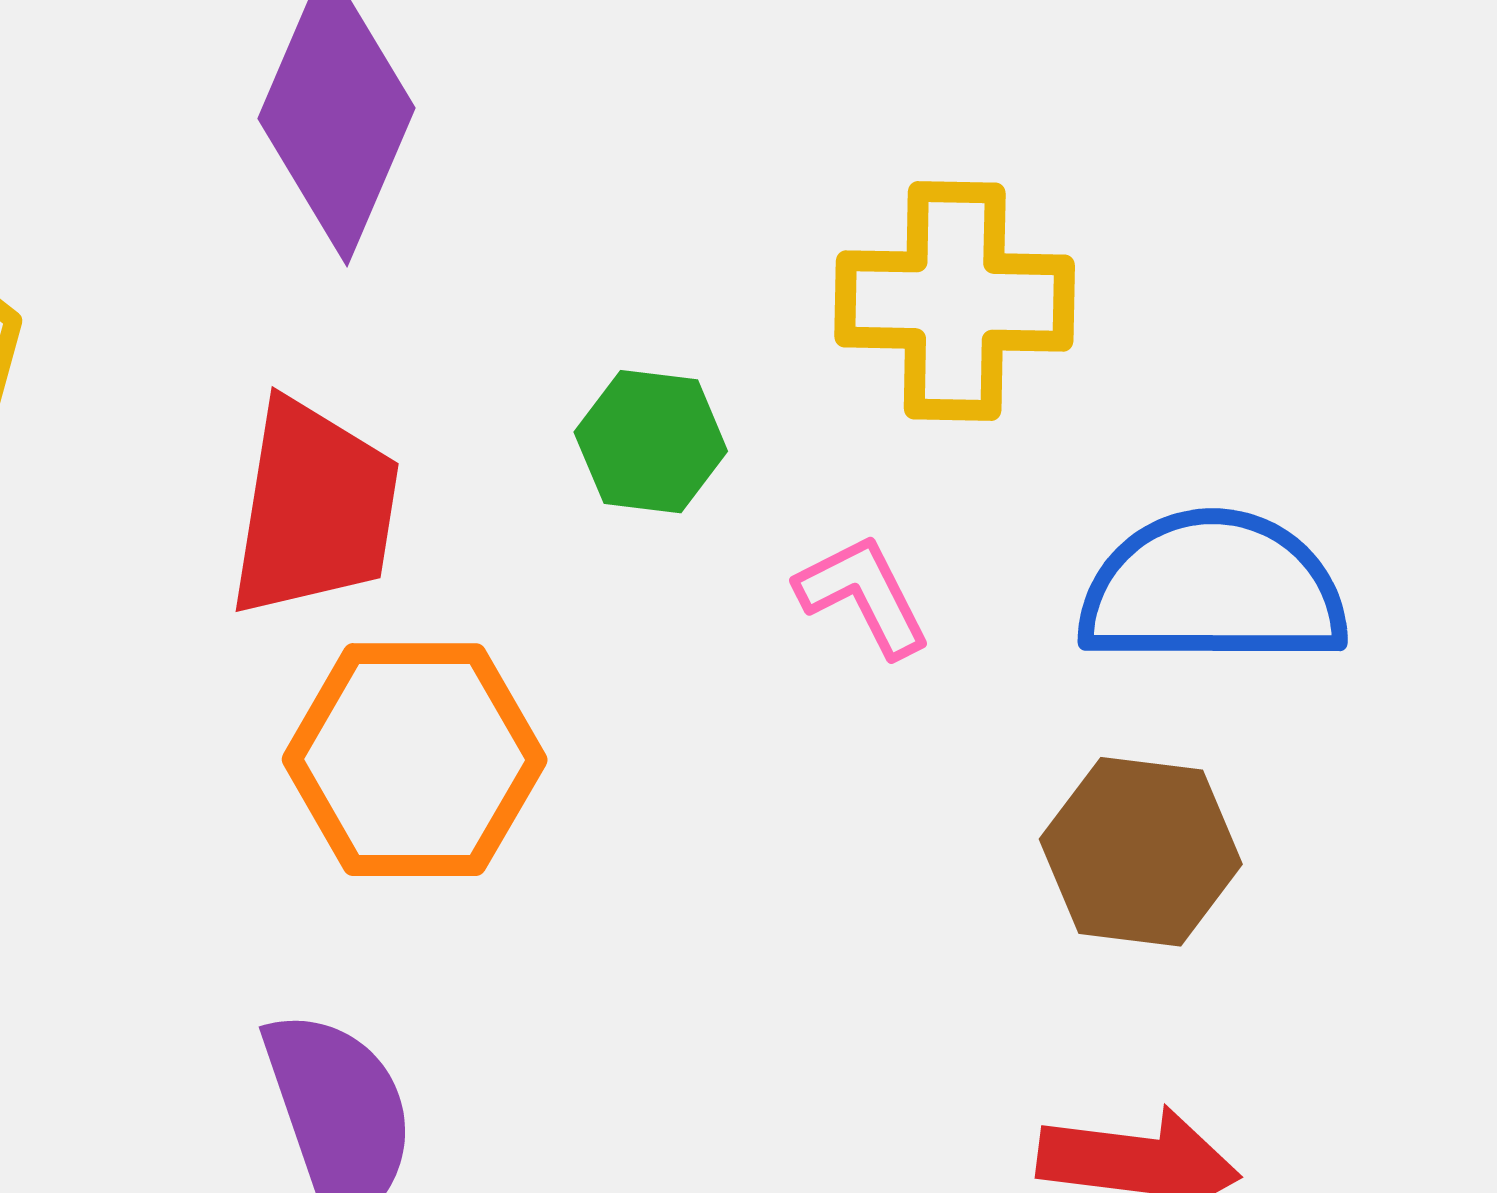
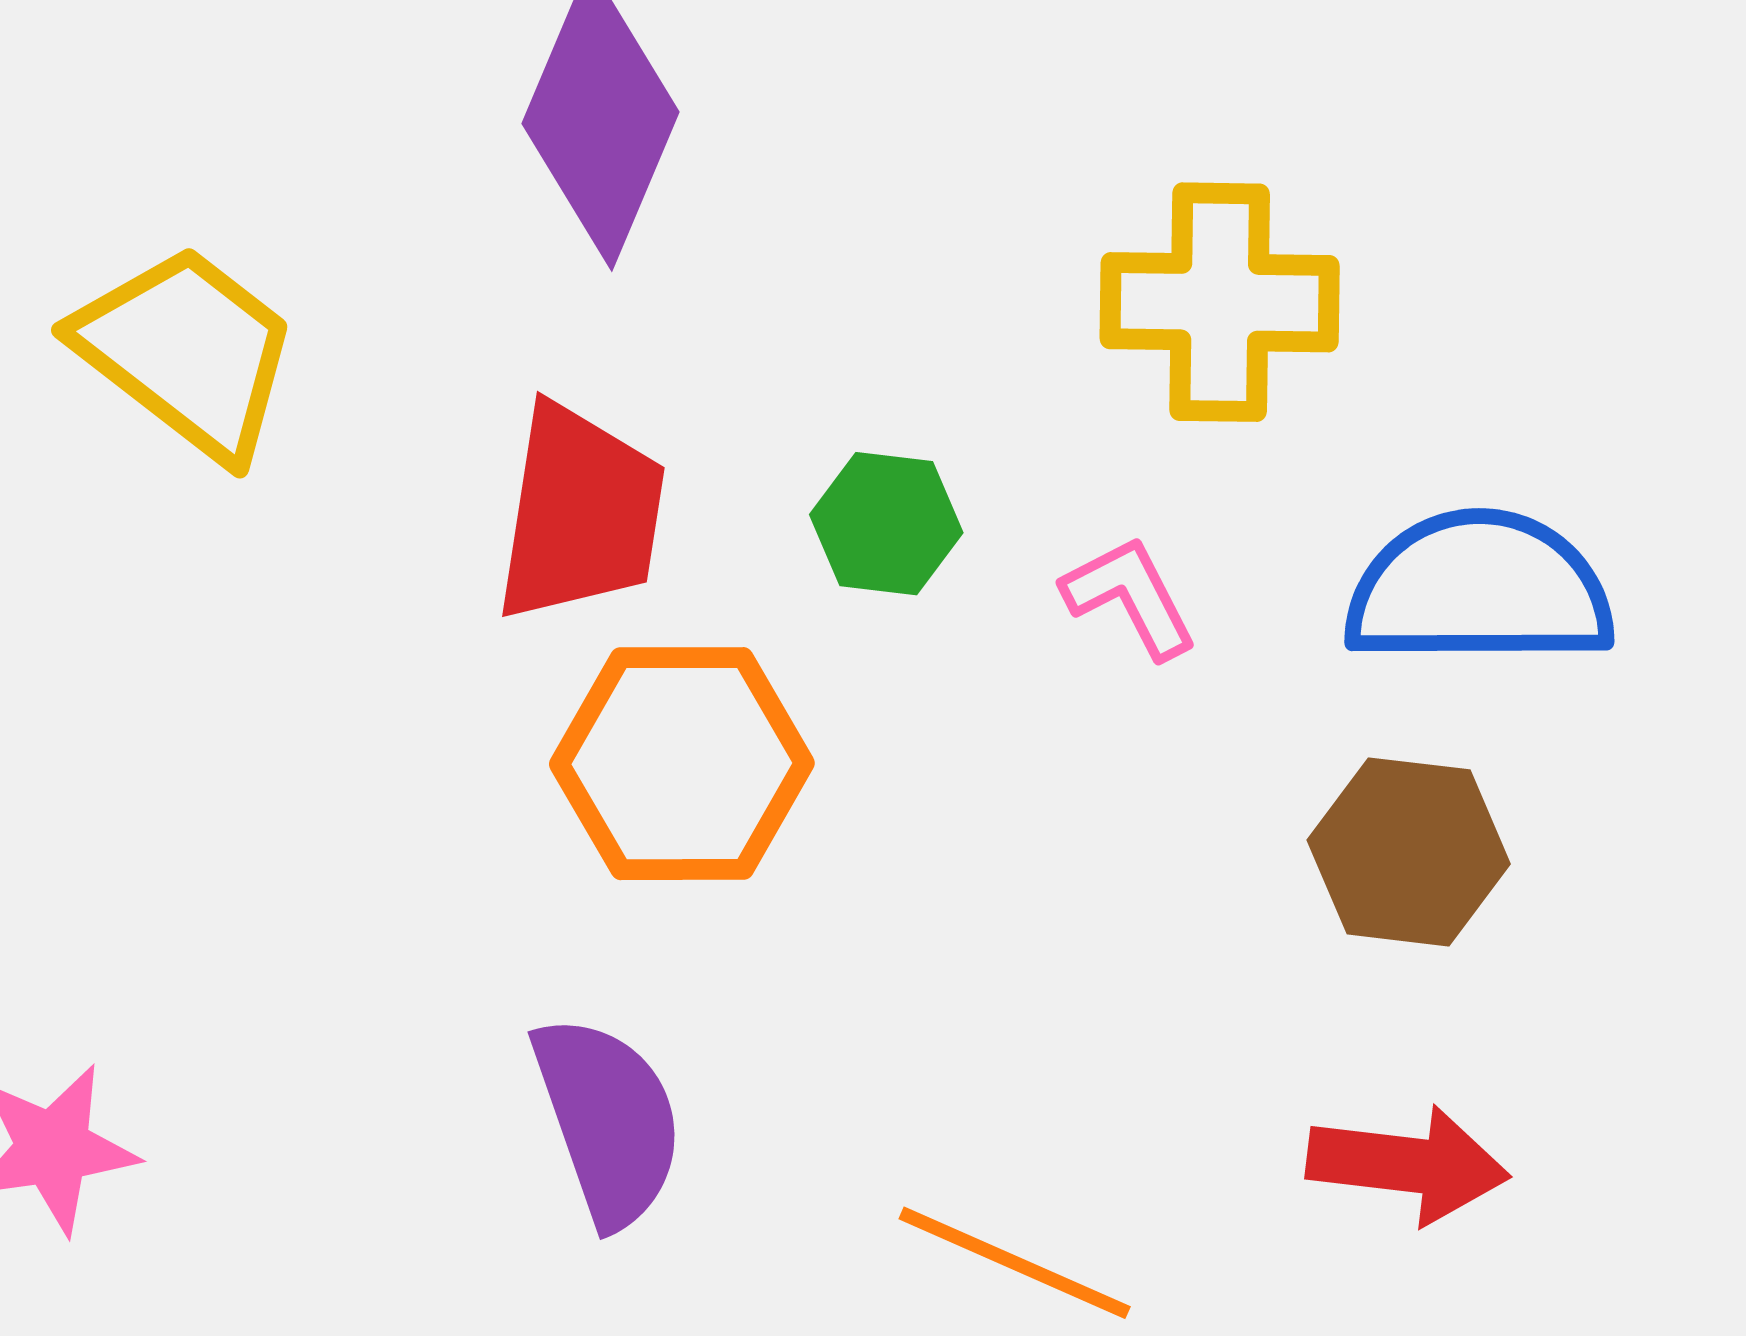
green hexagon: (651, 442) -> (886, 524), moved

